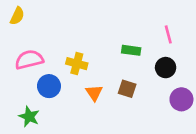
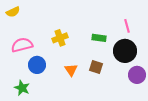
yellow semicircle: (17, 16) -> (13, 12), turned 40
yellow cross: (77, 64) -> (60, 38), moved, turned -35
black circle: (166, 68) -> (125, 51), size x1.5

